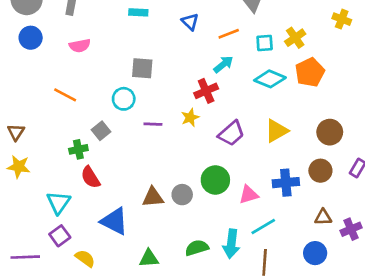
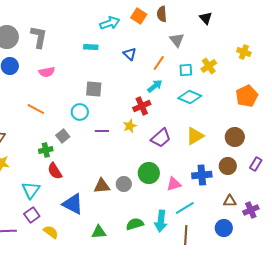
orange line: (229, 34) -> (159, 63), turned -35
orange pentagon: (310, 72) -> (247, 96), moved

